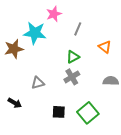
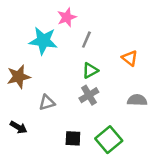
gray line: (78, 29) -> (86, 40), moved
brown star: (14, 49) -> (19, 77), moved

